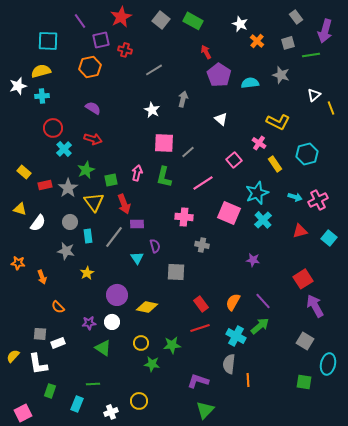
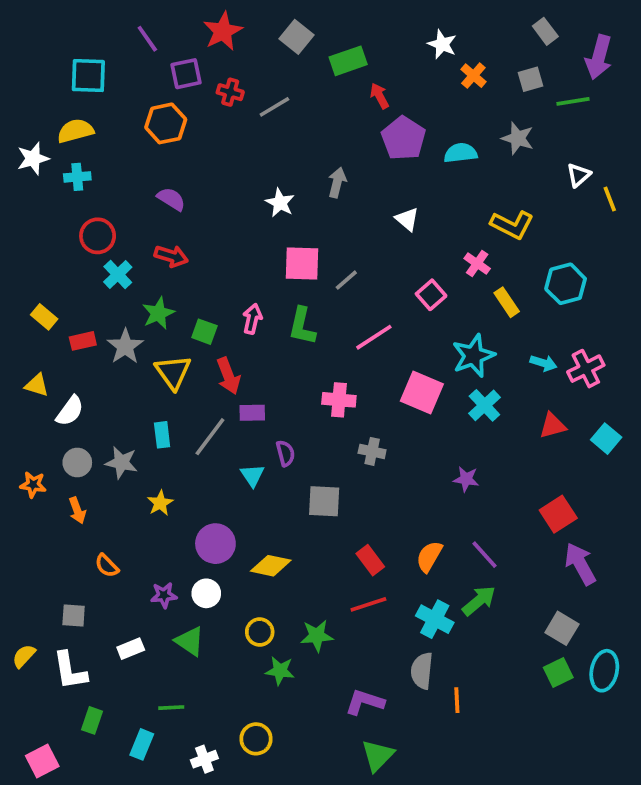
green rectangle: (193, 21) -> (348, 61), moved, turned -48
gray line: (154, 70) -> (274, 107), moved
green square: (111, 180) -> (204, 332), turned 32
gray circle: (70, 222) -> (77, 463), moved
white rectangle: (58, 343) -> (131, 649), moved
green square: (304, 382) -> (558, 673), moved, turned -35

